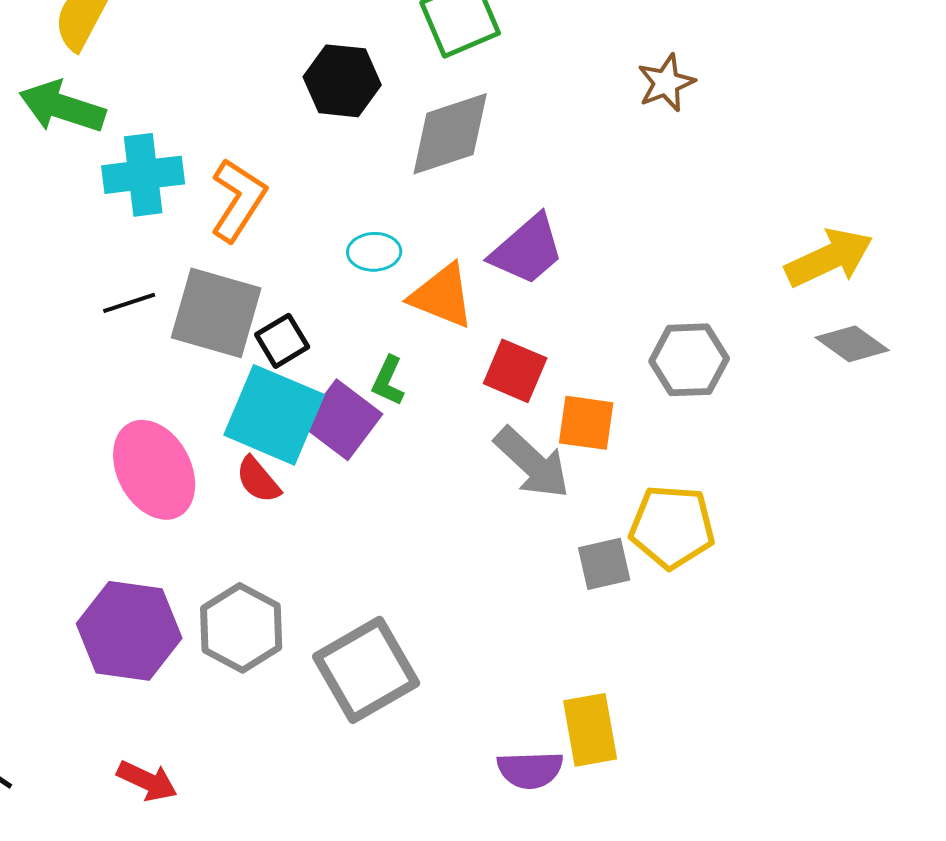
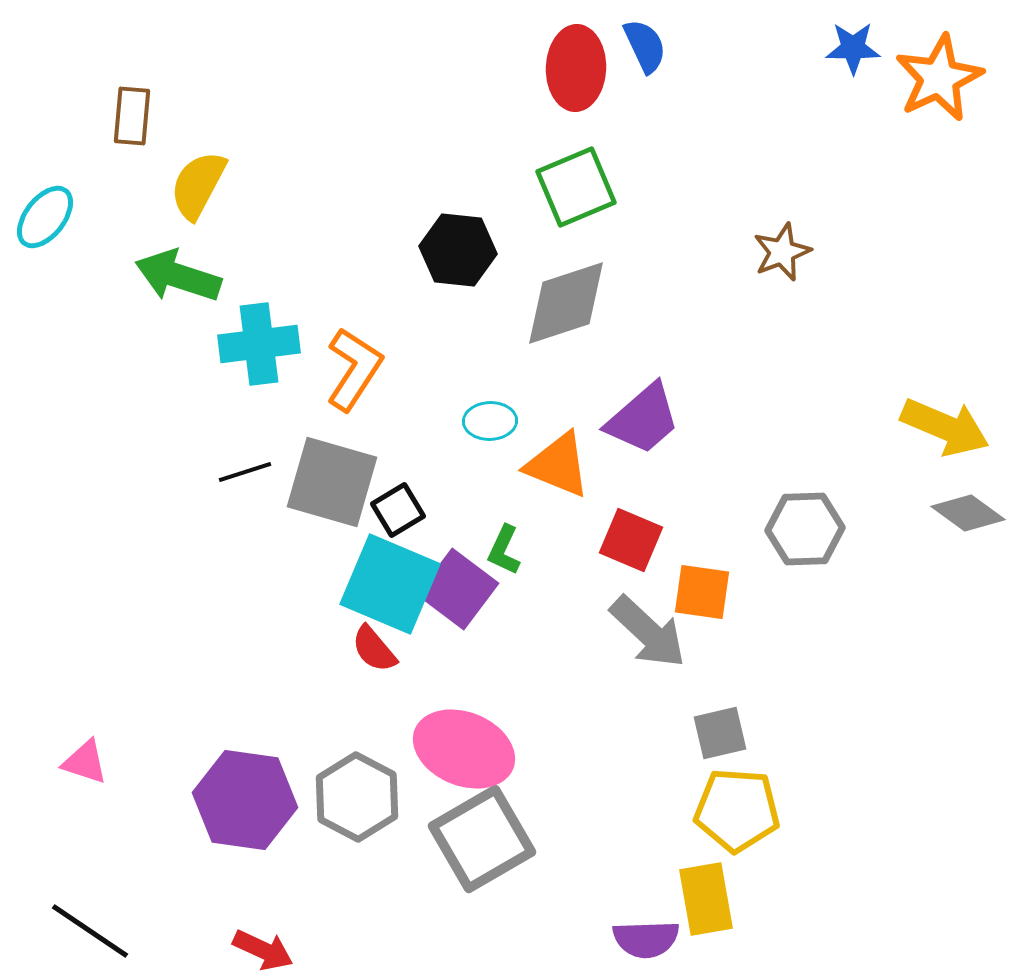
yellow arrow: (829, 258) -> (945, 427), turned 48
pink ellipse: (154, 470) -> (464, 749), moved, turned -40
yellow pentagon: (672, 527) -> (737, 810), moved

